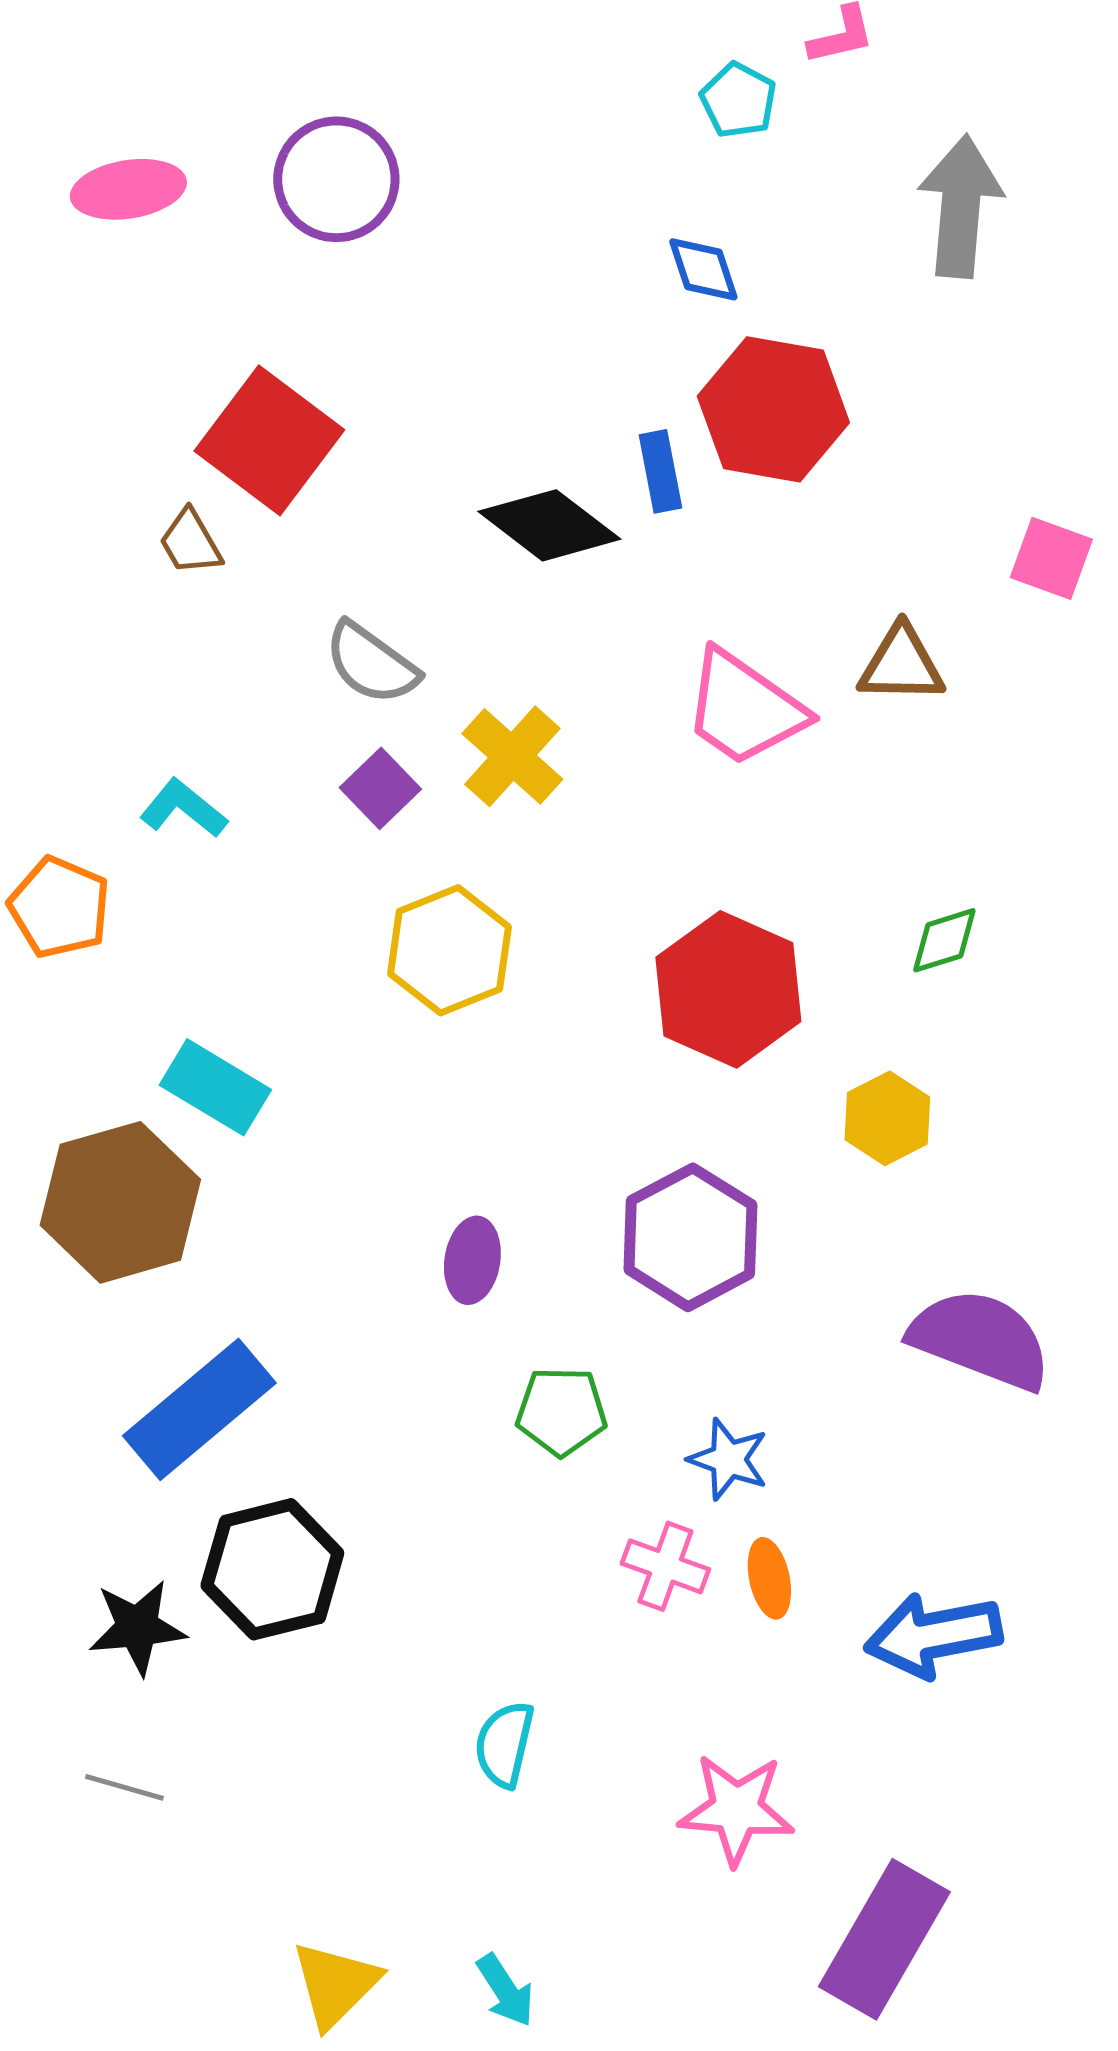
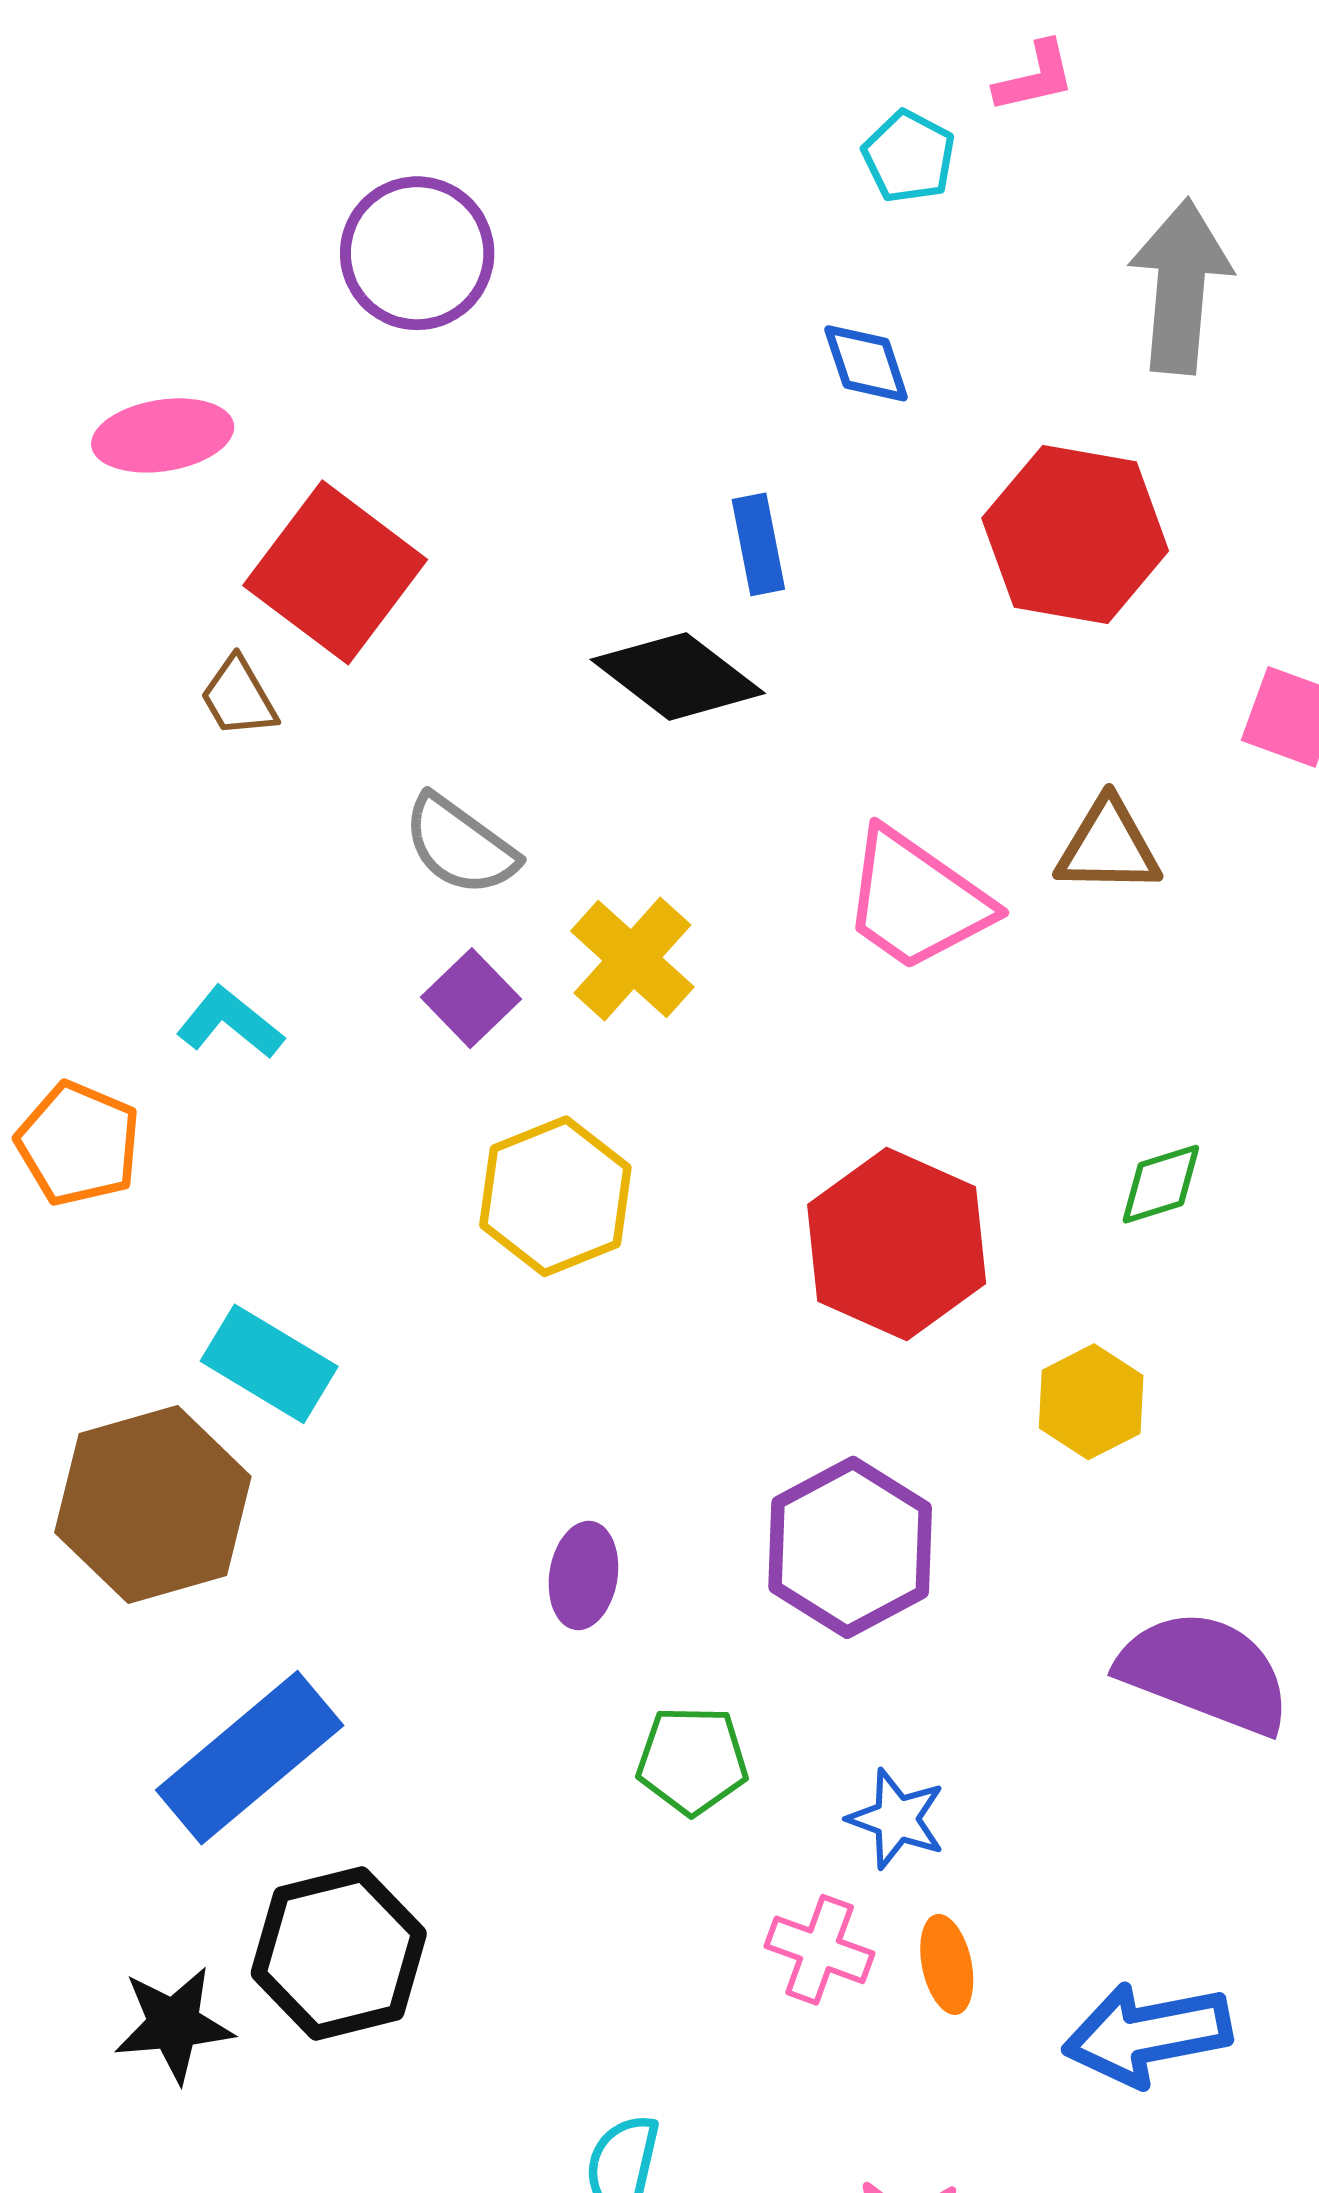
pink ellipse: (128, 189) -> (163, 435), moved
red hexagon: (773, 409) -> (1075, 535), moved
blue rectangle: (660, 471) -> (758, 544), moved

